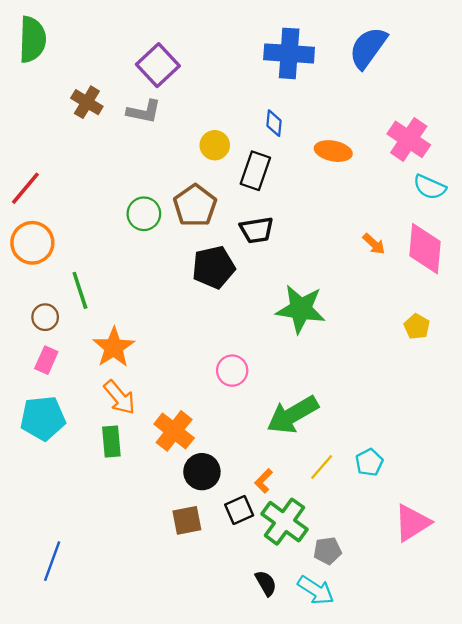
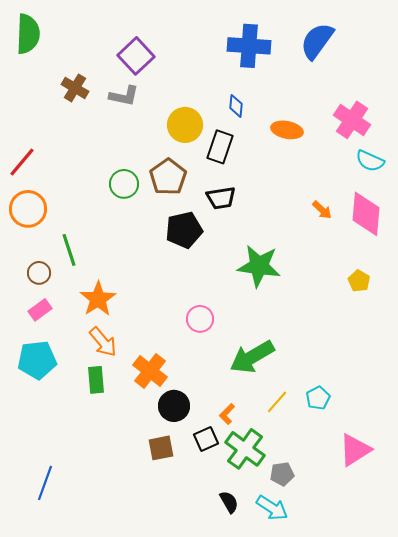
yellow circle: (215, 145) -> (185, 125), size x1.4
pink rectangle: (46, 360) -> (40, 310), turned 30

